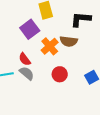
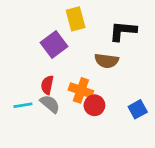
orange cross: (50, 46) -> (81, 90), moved, turned -30
red semicircle: (25, 59) -> (47, 85), turned 48

